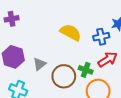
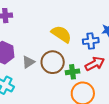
green cross: (86, 70) -> (72, 72), turned -32
brown circle: (64, 76) -> (53, 62), moved

